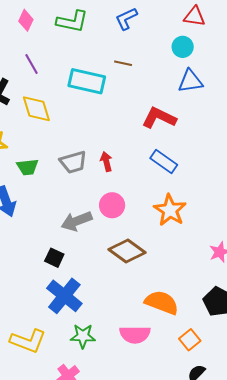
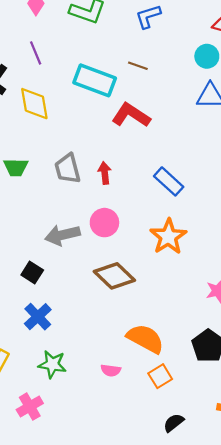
red L-shape: (159, 118) -> (131, 115), moved
gray trapezoid: (73, 162) -> (68, 169), turned 84
blue cross: (64, 296) -> (38, 317), size x0.7
pink semicircle: (135, 335) -> (111, 370), size x0.6
orange square: (190, 340) -> (160, 376), moved

